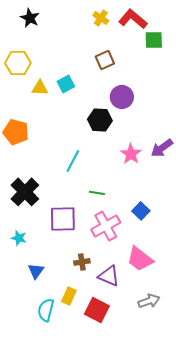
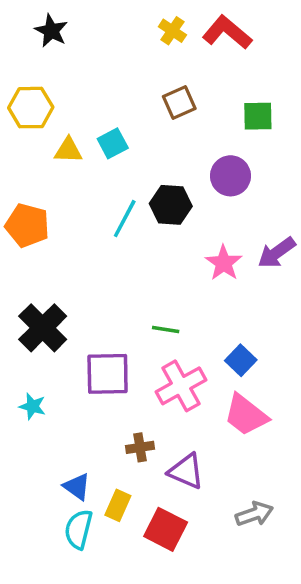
green square: (154, 40) -> (258, 116), moved
purple circle: (122, 97) -> (230, 176), moved
cyan line: (73, 161) -> (125, 219), moved
pink trapezoid: (140, 259) -> (246, 415), moved
blue triangle: (36, 271) -> (77, 487), moved, turned -30

